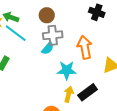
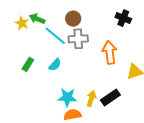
cyan line: (16, 33) -> (55, 36), moved
cyan semicircle: (48, 48) -> (55, 65), moved
cyan star: (67, 70) -> (67, 97), moved

